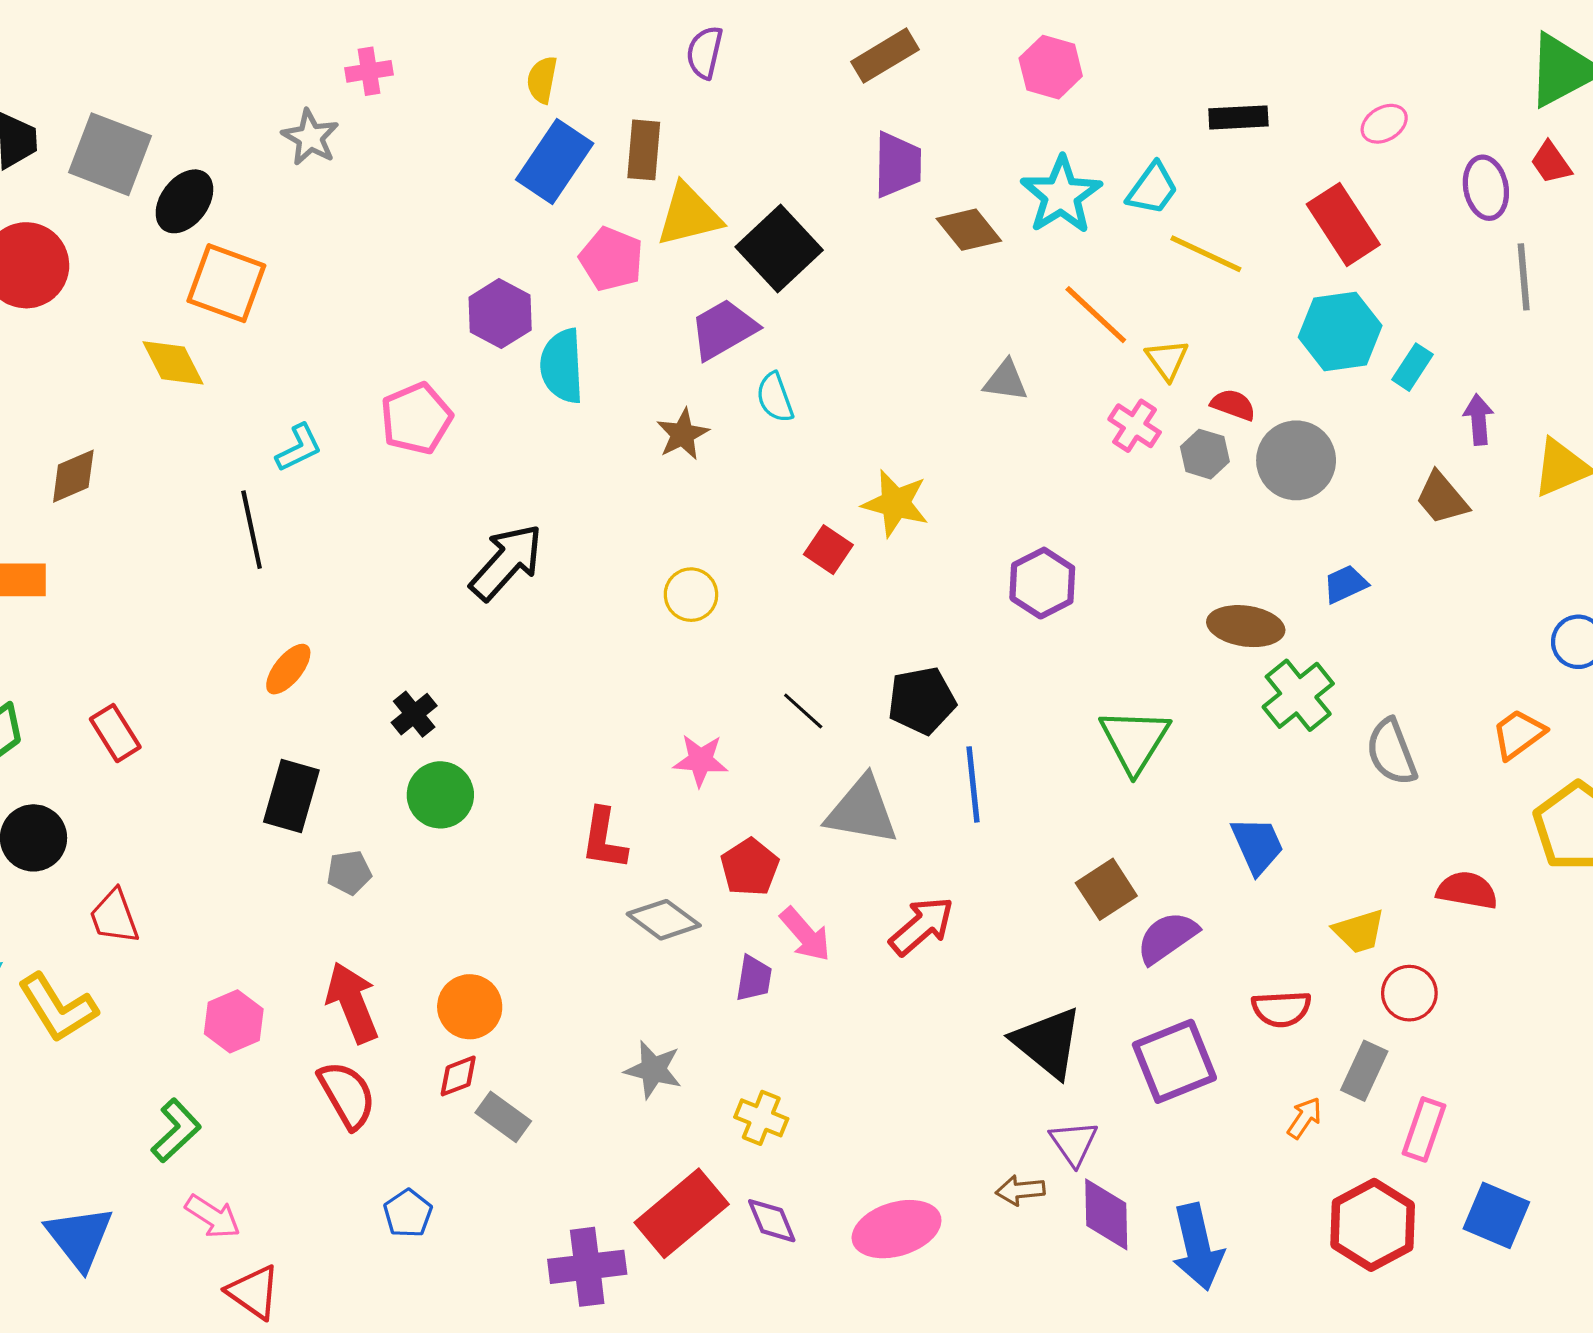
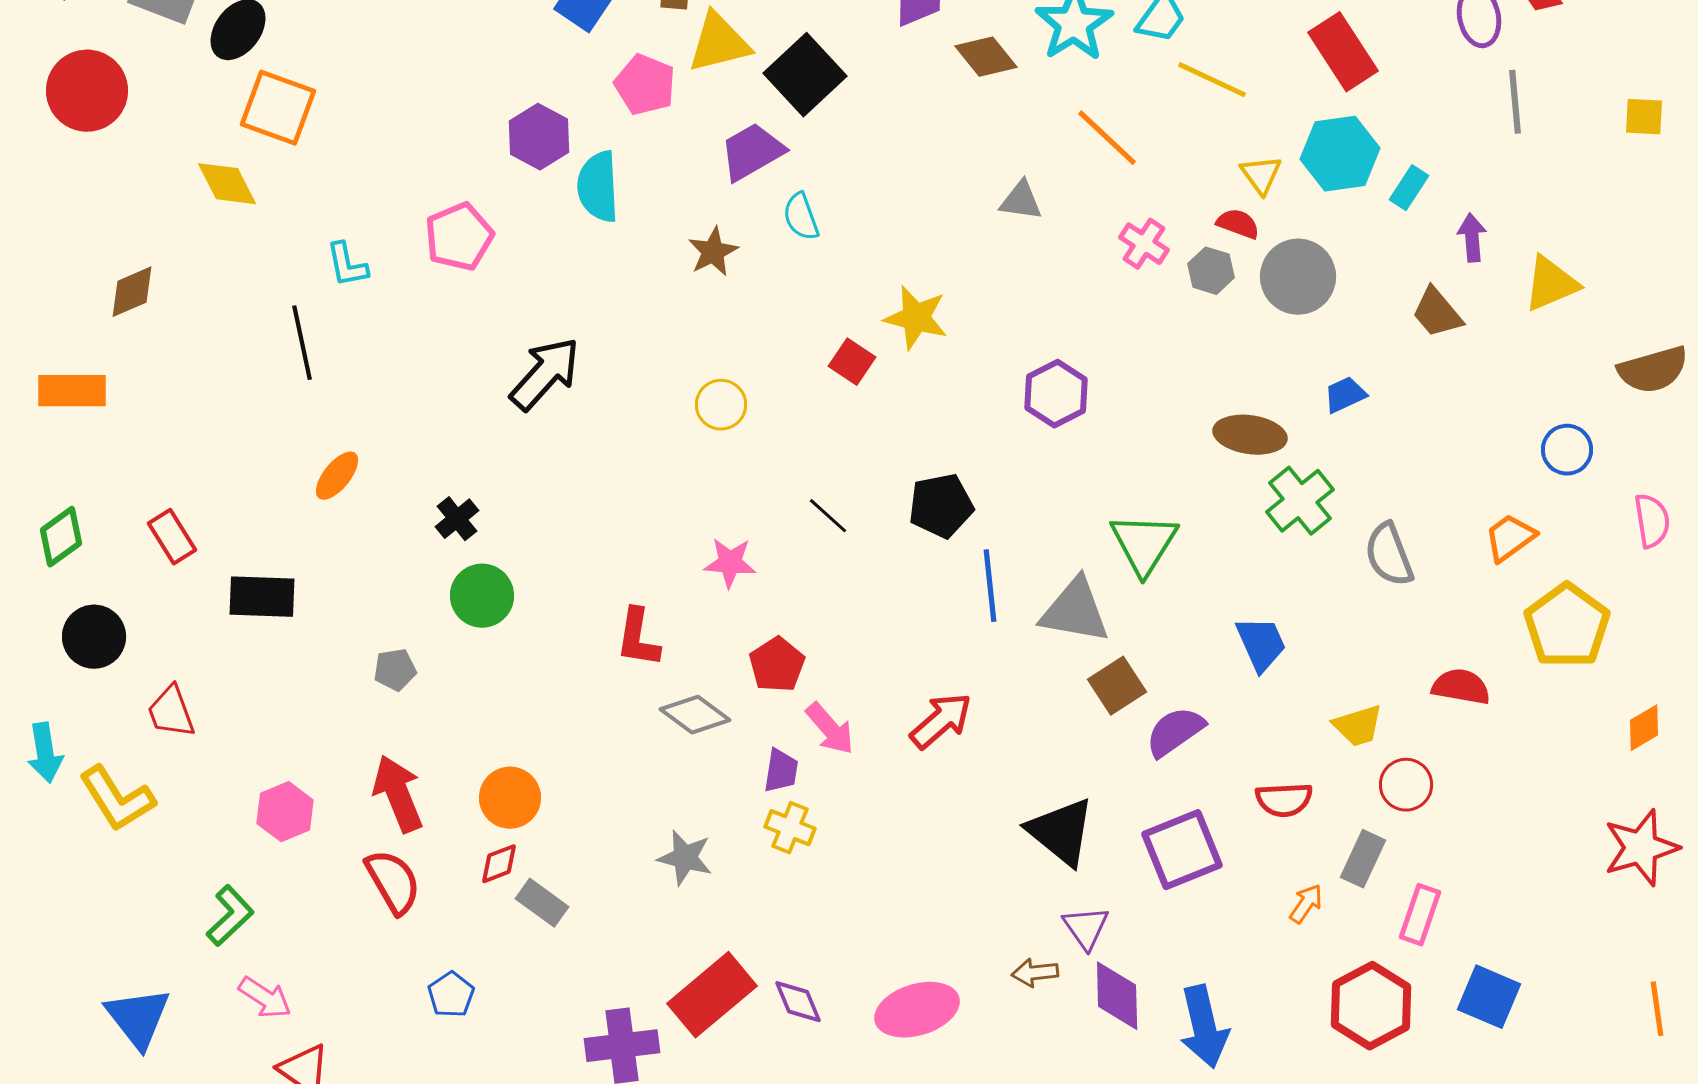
yellow triangle: (1167, 360) -> (1261, 175), moved
cyan L-shape: (299, 448) -> (347, 265), turned 105
black rectangle: (291, 796) -> (262, 597), moved, turned 76
gray triangle: (862, 811) -> (1075, 611), moved
yellow cross: (761, 1118) -> (790, 828), moved

